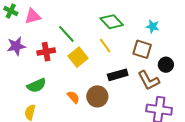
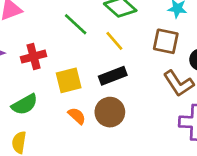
green line: (66, 34) -> (76, 24), moved
yellow square: (78, 57) -> (69, 80), moved, turned 30
black rectangle: (118, 75) -> (113, 76), moved

